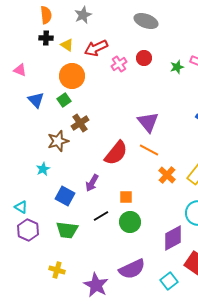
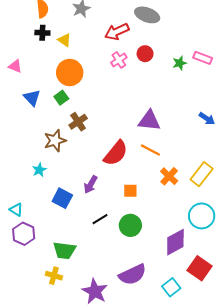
red arrow: (96, 48) -> (117, 32), moved
purple triangle: (148, 122) -> (149, 121), turned -45
orange square: (126, 197) -> (130, 191), moved
green trapezoid: (67, 230) -> (64, 251), moved

